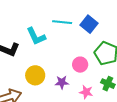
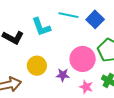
pink circle: (80, 65) -> (83, 59), size x1.6

